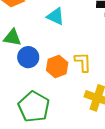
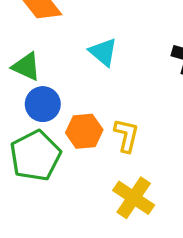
green pentagon: (34, 107) -> (35, 156), moved

